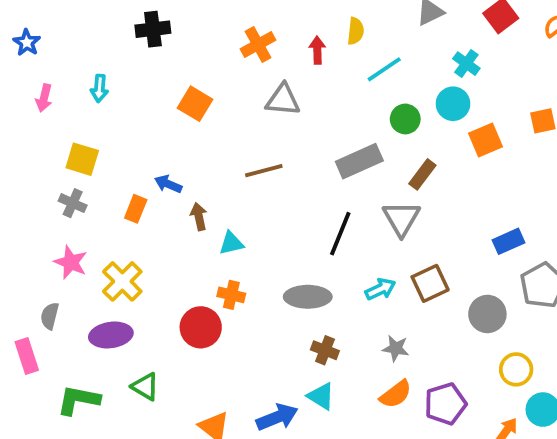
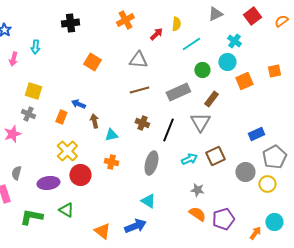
orange cross: (258, 44) -> (125, 20), moved
red arrow: (317, 50) -> (156, 34), turned 48
cyan arrow: (99, 88) -> (35, 47), moved
brown line: (264, 171) -> (139, 90), moved
pink star: (71, 262) -> (12, 134), moved, turned 30
yellow cross: (122, 281) -> (67, 151), moved
gray ellipse: (308, 297) -> (151, 163), turned -75
red circle: (201, 327) -> (80, 175), moved
brown cross: (325, 350) -> (142, 123), moved
yellow circle: (516, 369) -> (267, 184), moved
orange semicircle: (396, 394) -> (197, 214), turned -108
cyan triangle: (321, 396) -> (148, 201), moved

